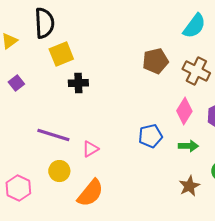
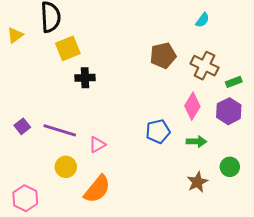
cyan semicircle: (194, 26) -> (202, 20), size x0.6
purple square: (16, 83) -> (22, 126), moved
pink hexagon: (18, 188) -> (25, 198), moved

